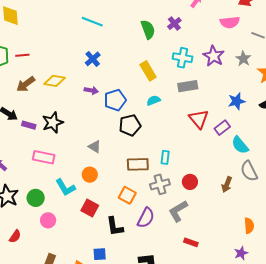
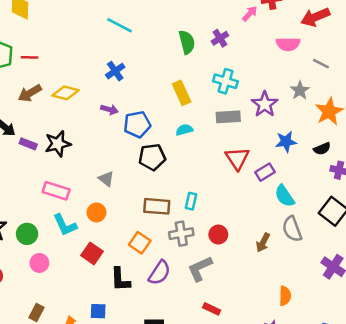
purple star: (214, 56) -> (265, 104), moved
pink rectangle: (44, 157) -> (56, 191), moved

